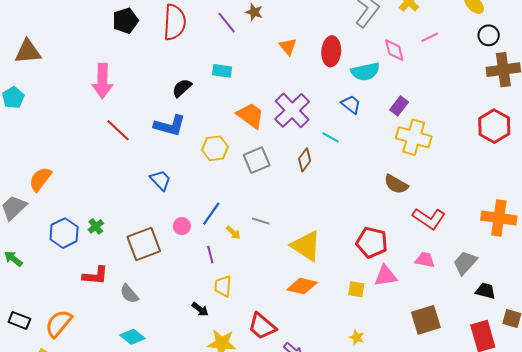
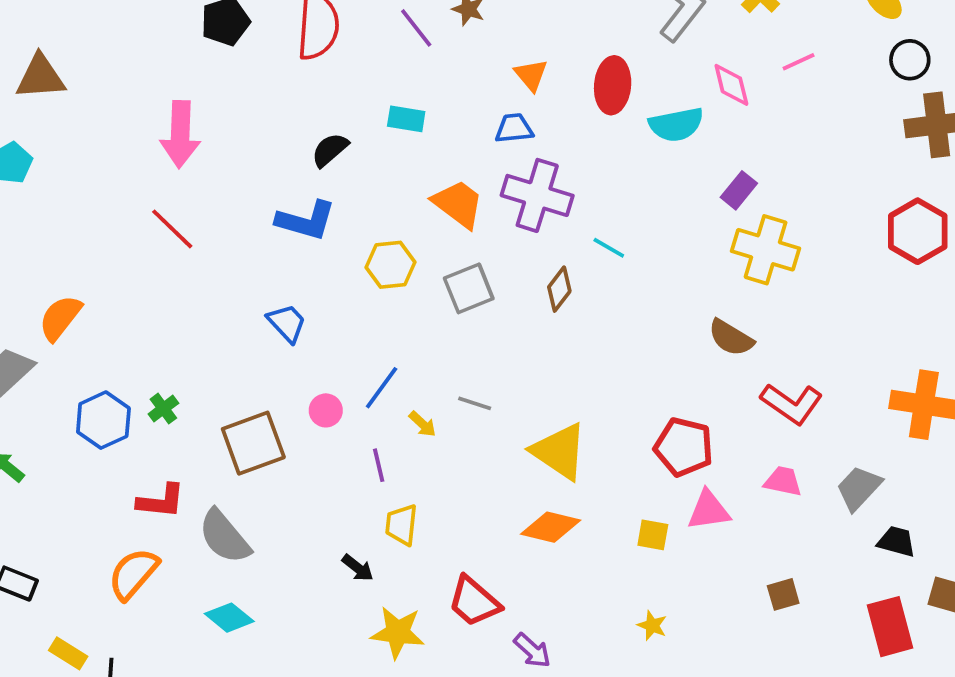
blue trapezoid: (351, 104) -> (514, 128), moved, turned -45
purple cross: (292, 110) -> (537, 195), turned -30
red line: (118, 130) -> (172, 229), moved
gray semicircle: (129, 294) -> (224, 537), size x1.5
brown square: (426, 320) -> (783, 594), size x0.6
orange semicircle: (59, 323) -> (133, 574), moved

